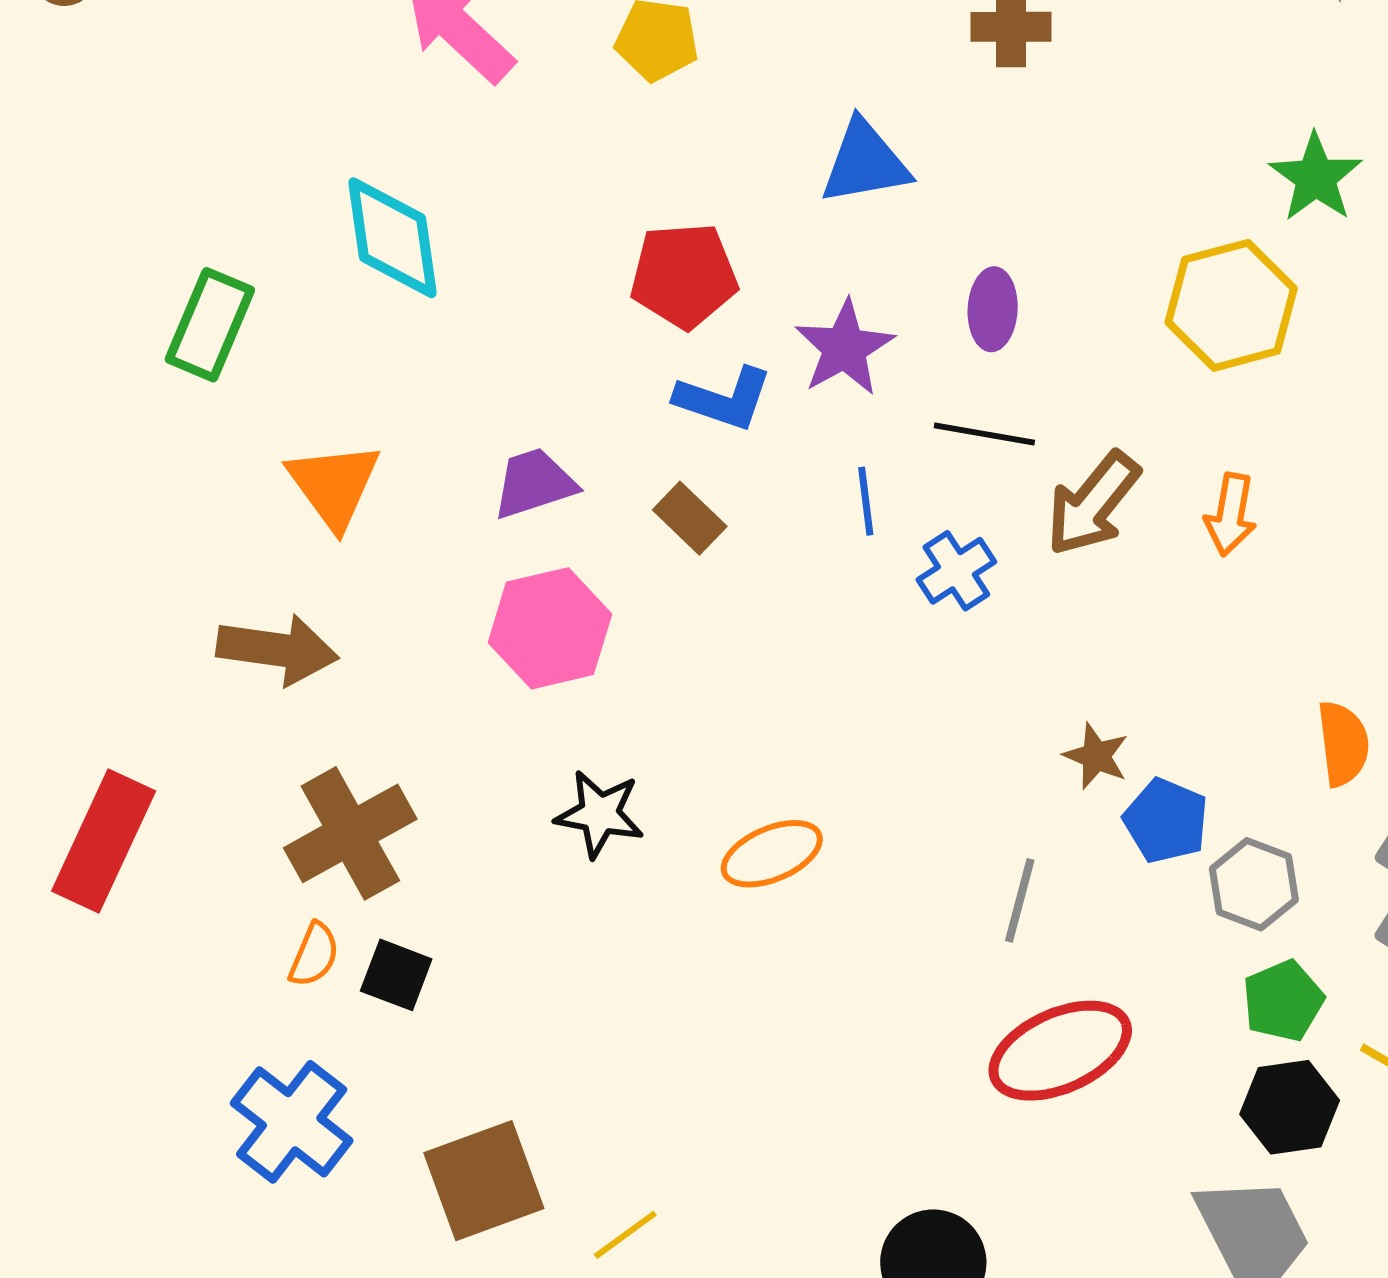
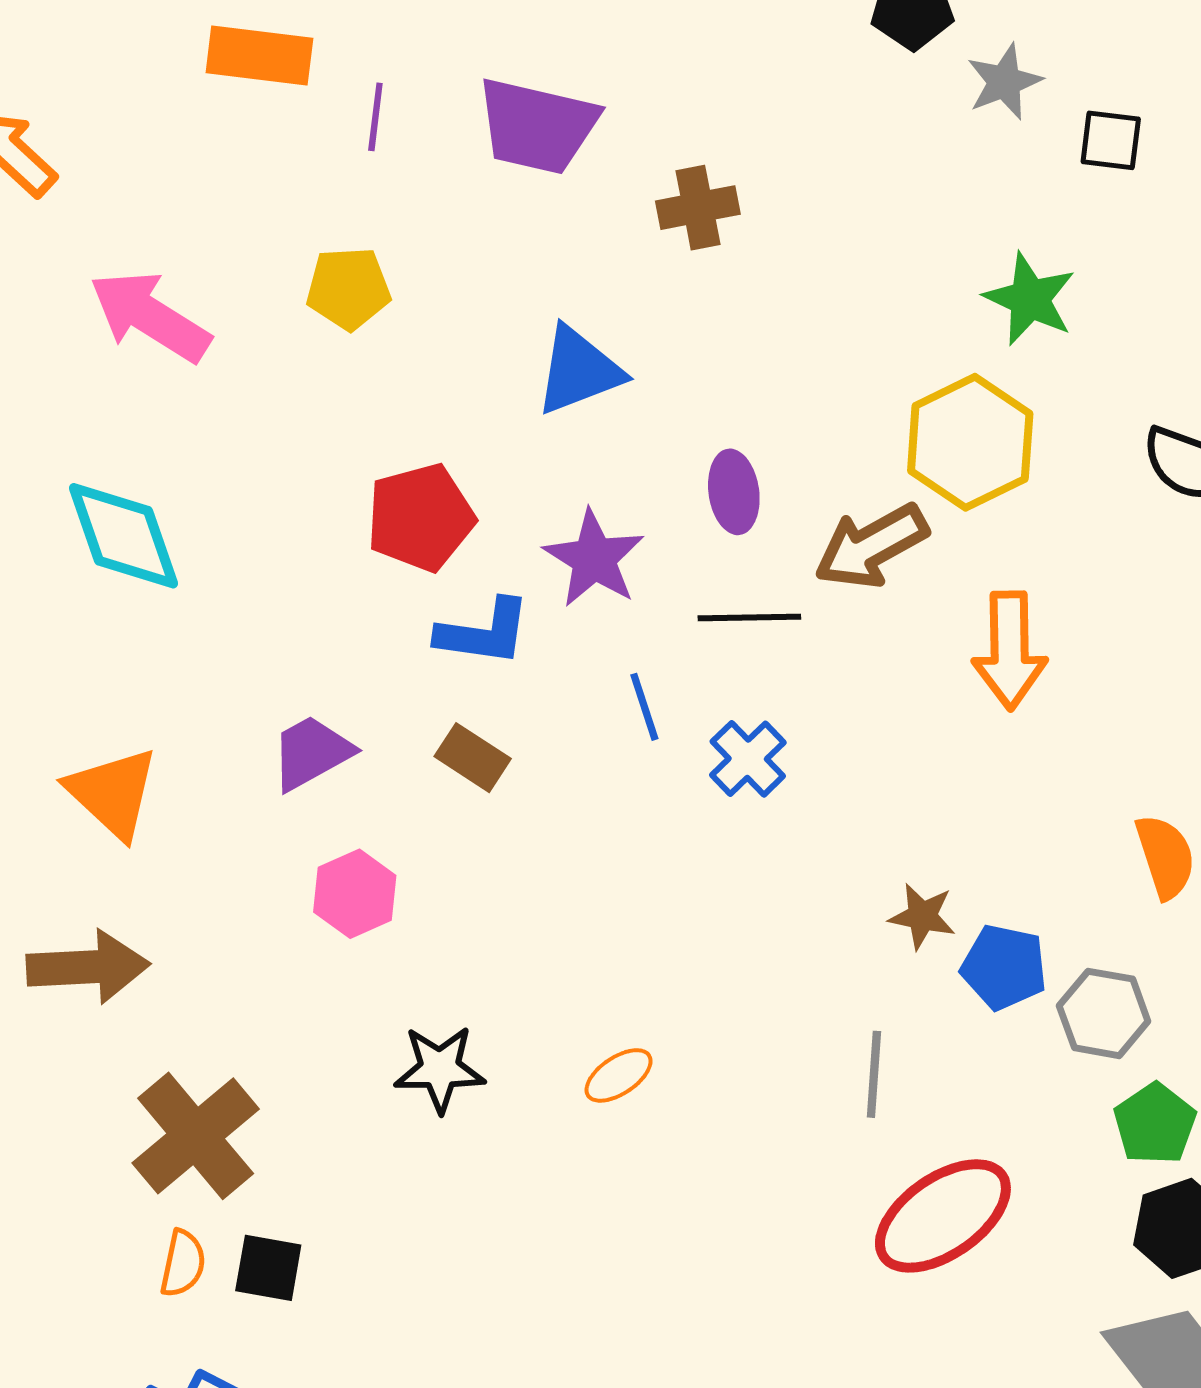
brown arrow: (1093, 504) -> (871, 546), moved, turned 33
orange arrow: (1231, 515) -> (1010, 650), size x1.4
pink hexagon: (550, 628) -> (355, 894), size x0.7
orange ellipse: (772, 854) -> (619, 1075), size x0.7

